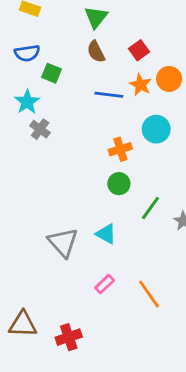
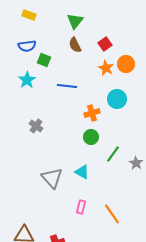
blue line: (109, 95) -> (67, 86), moved
gray cross: (40, 129) -> (36, 126), moved
pink rectangle: (105, 284) -> (81, 207), turned -32

